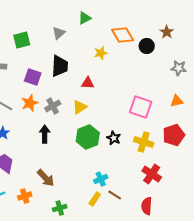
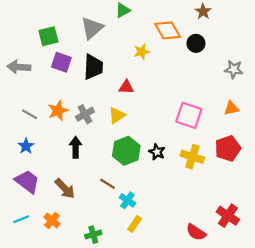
brown star: (167, 32) -> (203, 11), moved
gray triangle: (59, 33) -> (92, 28), size x1.5
purple square: (33, 77) -> (61, 62), moved
red cross: (152, 174) -> (228, 216), moved
brown arrow: (46, 178) -> (65, 189), moved
cyan cross: (101, 179) -> (127, 200), moved, turned -32
brown line: (115, 195) -> (107, 184), moved
orange cross: (25, 196) -> (52, 220), turned -32
red semicircle: (147, 206) -> (196, 232), turned -60

